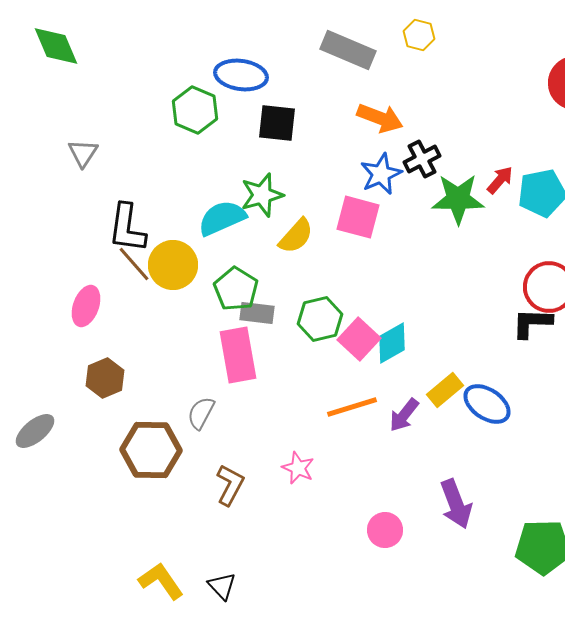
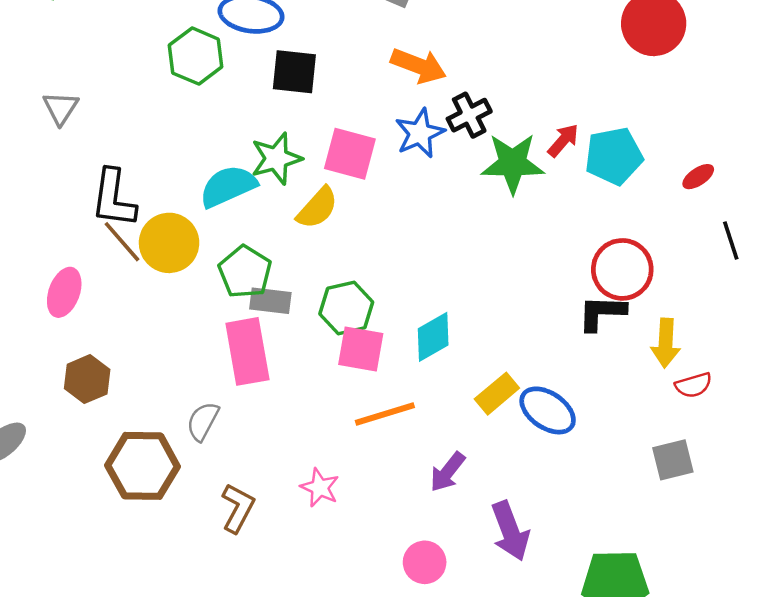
pink square: (358, 217) -> (350, 154), moved
pink square: (359, 339) -> (361, 349), moved, turned -33
purple arrow: (404, 415) -> (448, 472), moved

